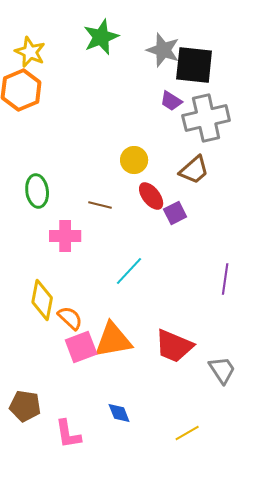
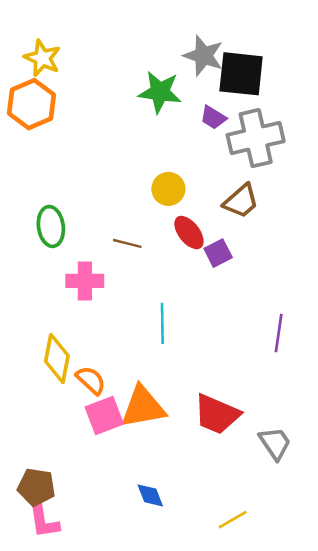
green star: (101, 37) -> (160, 92), moved, turned 30
cyan line: (129, 271) -> (162, 323), turned -44
pink L-shape: (68, 434) -> (44, 521), moved

